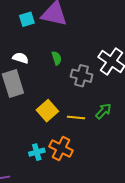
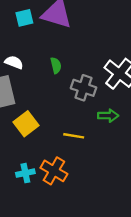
yellow square: (47, 111) -> (26, 124), moved
green arrow: (103, 111) -> (108, 116), moved, turned 42

